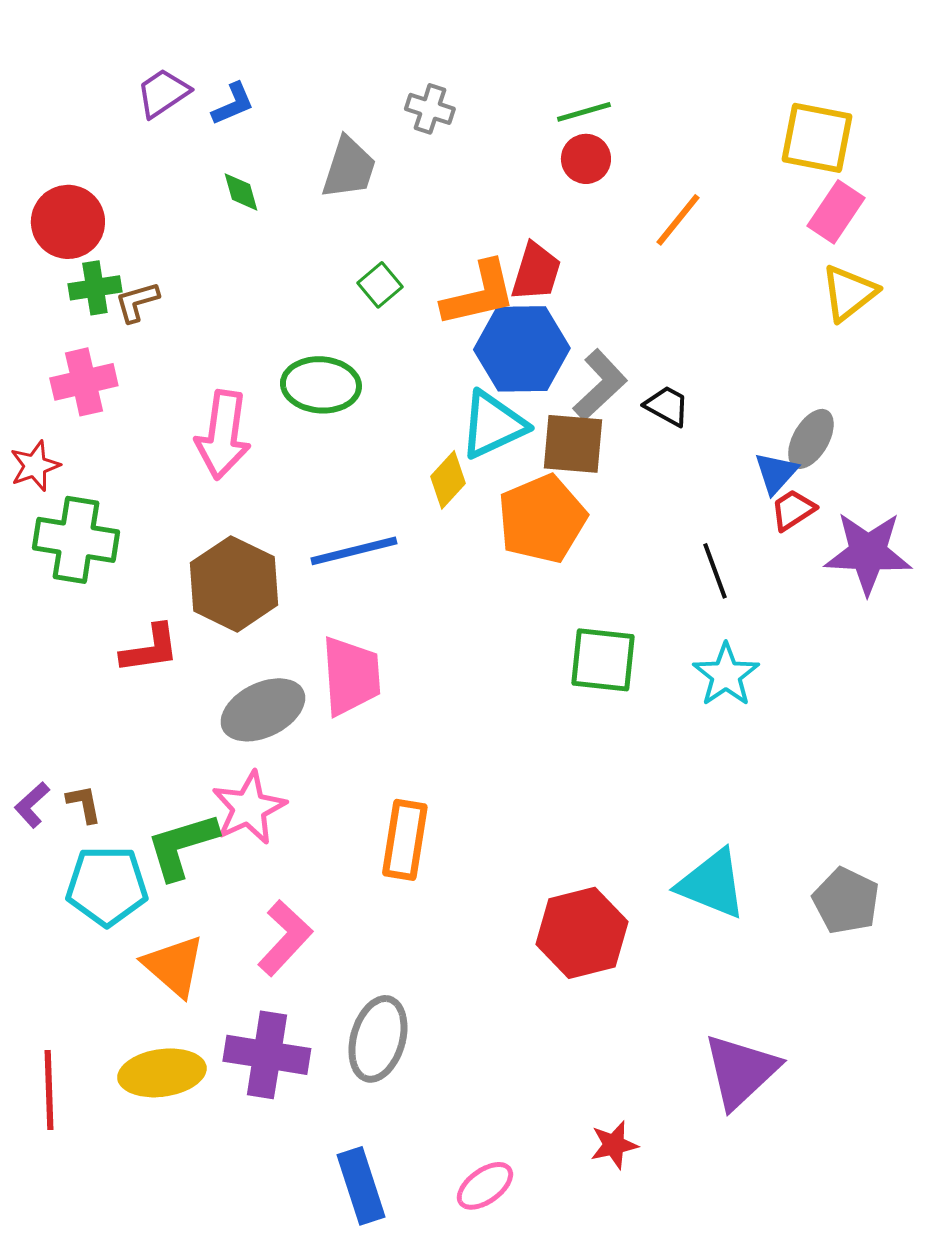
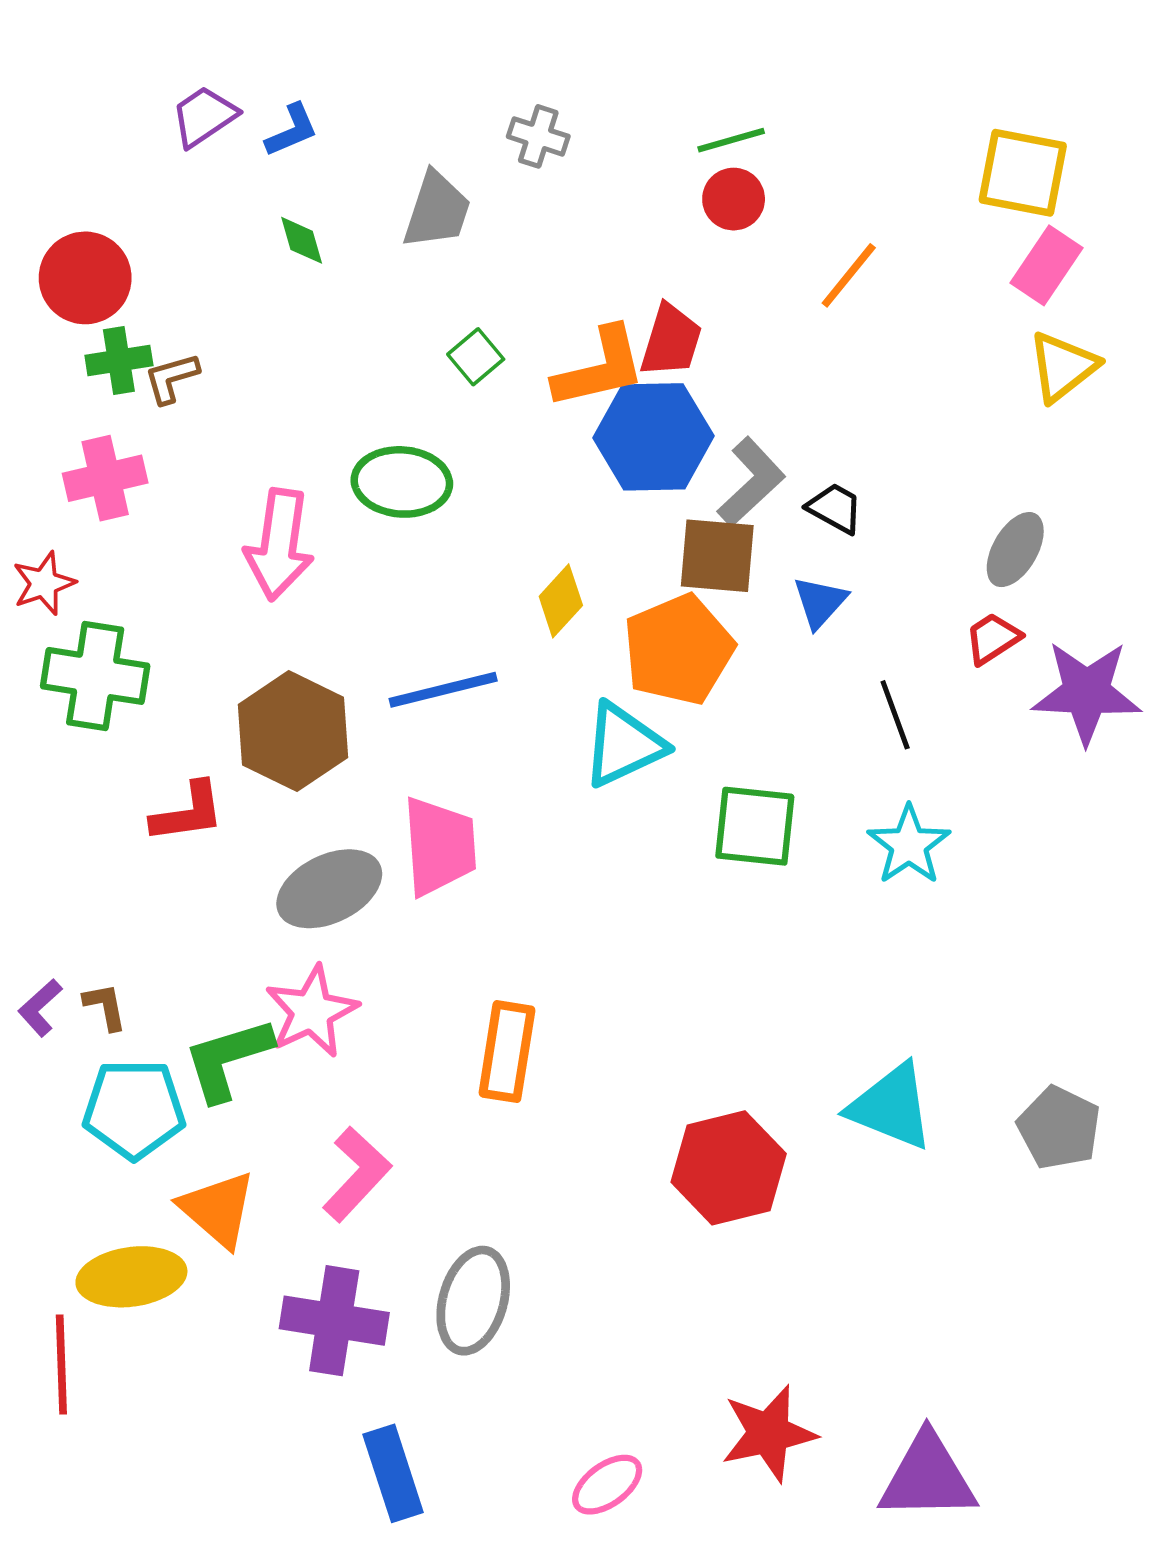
cyan triangle: (493, 425) -> (623, 745), moved
blue triangle: (776, 473) -> (820, 602), moved
purple triangle: (741, 1071) -> (928, 1477), moved, turned 42
yellow ellipse: (162, 1073) -> (131, 1277), moved
red star: (614, 1145) -> (769, 1433), size x1.6
blue rectangle: (361, 1186) -> (393, 1473), moved

